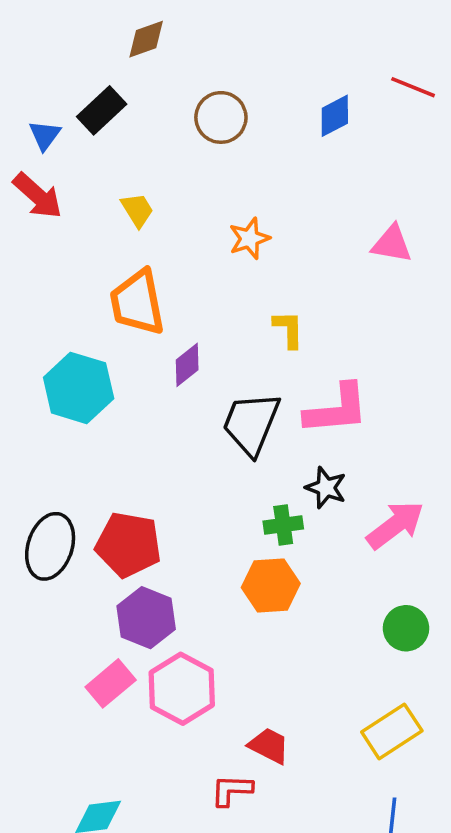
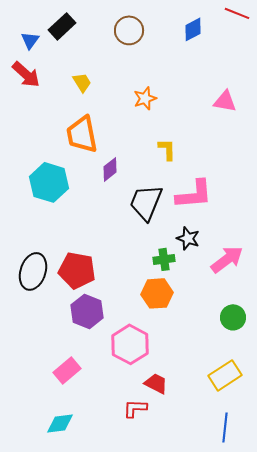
pink rectangle: (111, 683) -> (67, 370), moved
pink hexagon: (182, 689) -> (130, 344), moved

